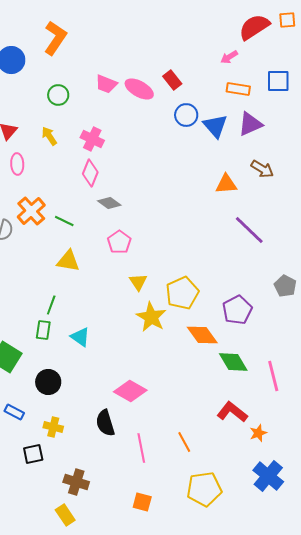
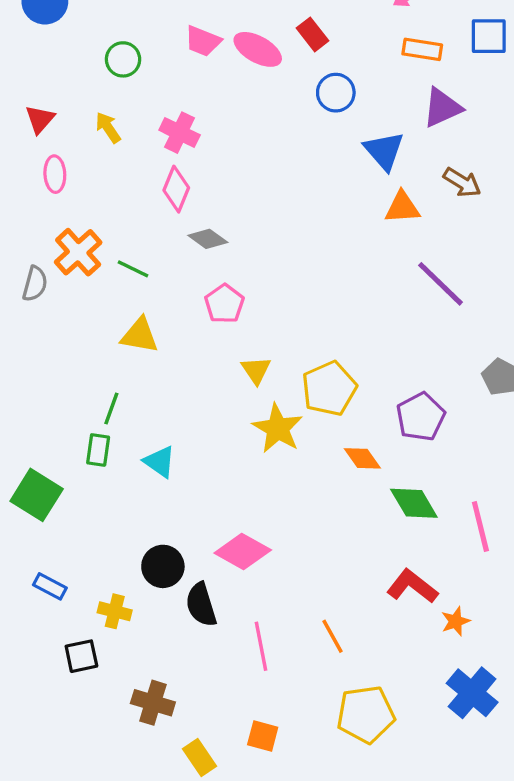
blue triangle: (215, 126) -> (384, 151), moved
orange diamond: (202, 335) -> (362, 458), size x0.7
black circle: (48, 382) -> (163, 566), moved
yellow rectangle: (65, 515) -> (199, 758), moved

